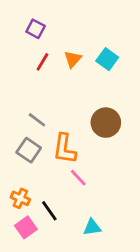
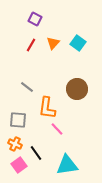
purple square: (36, 29) -> (35, 19), moved
gray square: (29, 150) -> (18, 120), moved, turned -30
cyan triangle: (92, 227) -> (67, 165), size x1.6

